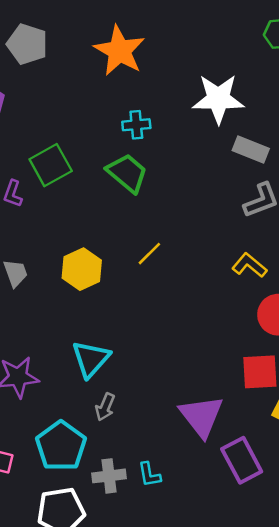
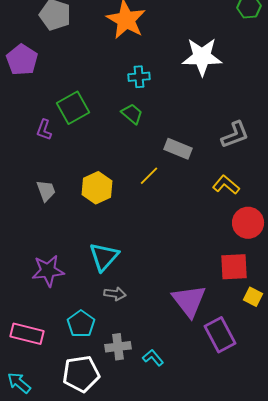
gray rectangle: (251, 150) -> (178, 149), moved
green trapezoid: (127, 173) -> (132, 114), size x0.7
gray arrow: (105, 407) -> (115, 294), turned -105
cyan pentagon: (61, 446) -> (81, 324), size x0.7
cyan L-shape: (149, 475) -> (153, 358), moved, turned 150

